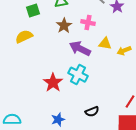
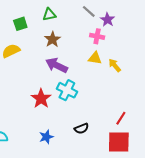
pink cross: (88, 23) -> (97, 36), moved
purple arrow: (80, 49) -> (57, 65), moved
yellow arrow: (124, 51) -> (115, 65), turned 72

